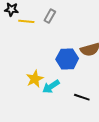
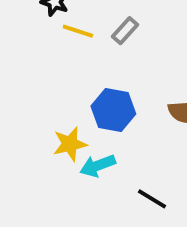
blue hexagon: (67, 59) -> (113, 110), moved

